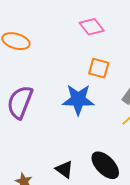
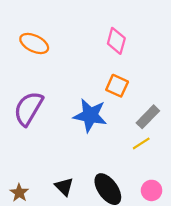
pink diamond: (92, 27) -> (116, 41), turned 45

